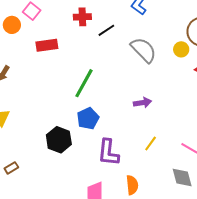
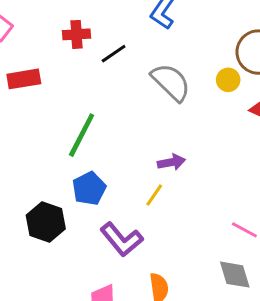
yellow line: (151, 144) -> (154, 195), moved
purple L-shape: (108, 152) -> (122, 239), turned -44

